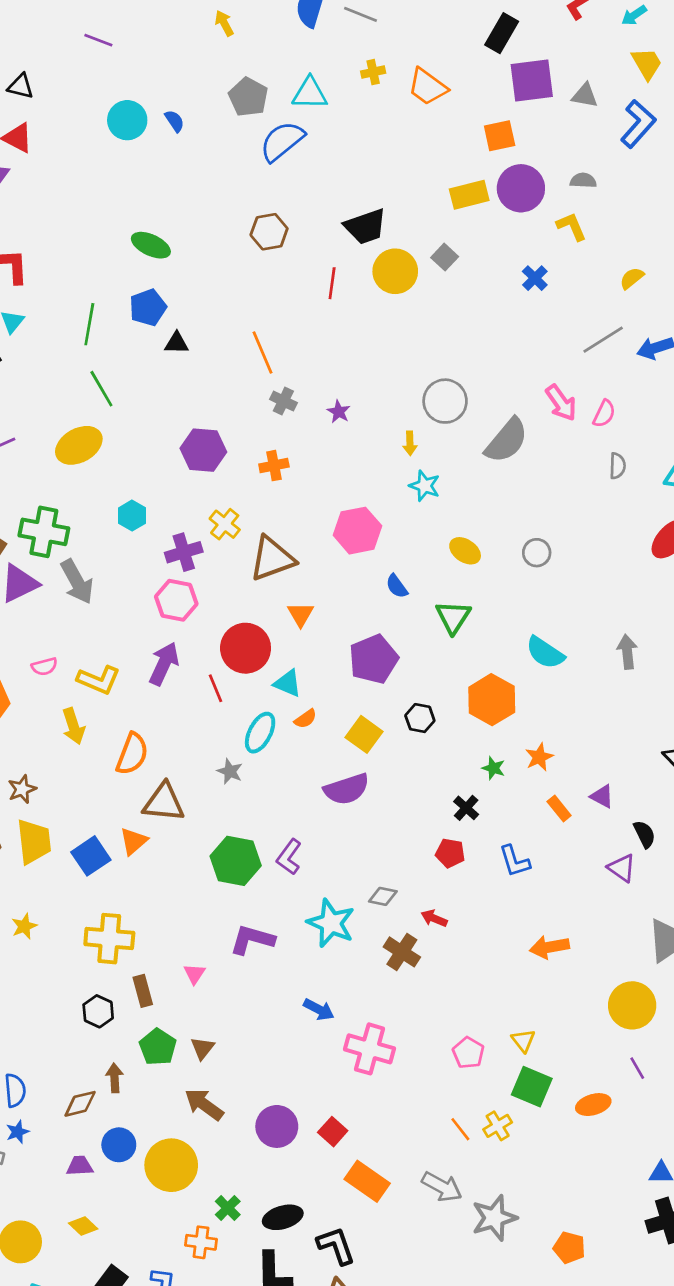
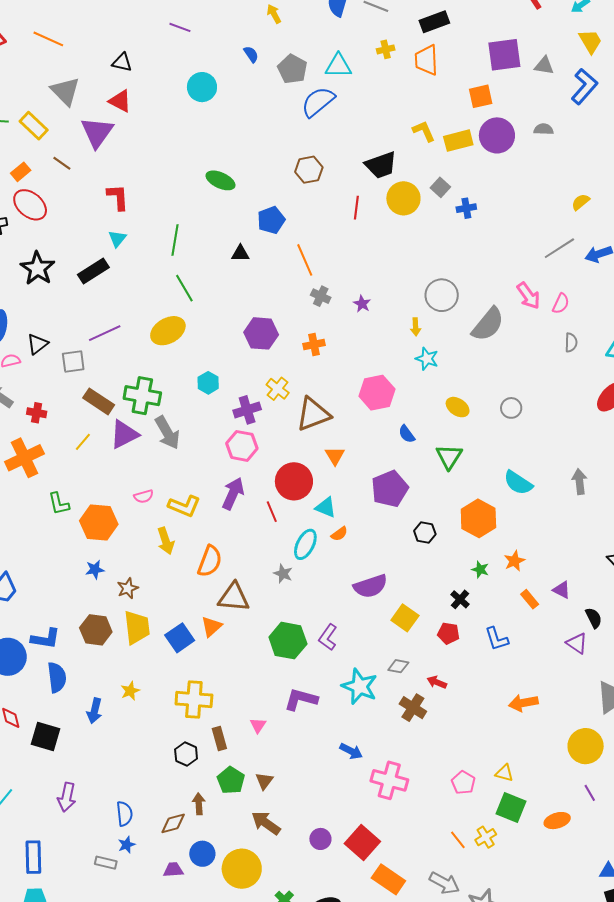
black rectangle: (502, 33) -> (434, 22), moved, turned 40
orange trapezoid: (427, 87) -> (426, 60), turned 52
blue semicircle: (174, 121) -> (251, 54), moved
yellow L-shape: (571, 226) -> (424, 131), moved
blue cross: (535, 278) -> (466, 208), moved, turned 36
blue pentagon: (148, 307) -> (271, 220), moved
yellow square: (364, 734) -> (405, 618), moved
yellow triangle: (523, 1041) -> (504, 773), turned -36
purple circle: (277, 1126) -> (320, 839), size x0.7
red square: (333, 1132) -> (362, 842), size x1.6

